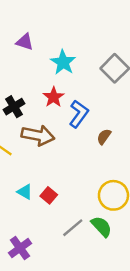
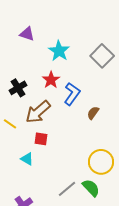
brown arrow: (38, 135) -> (38, 112), turned 128
red square: (49, 195) -> (41, 139), moved, turned -32

